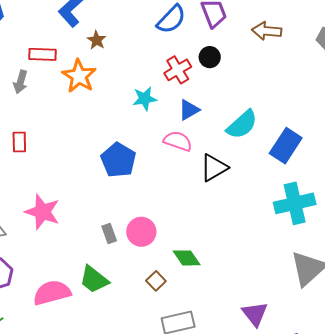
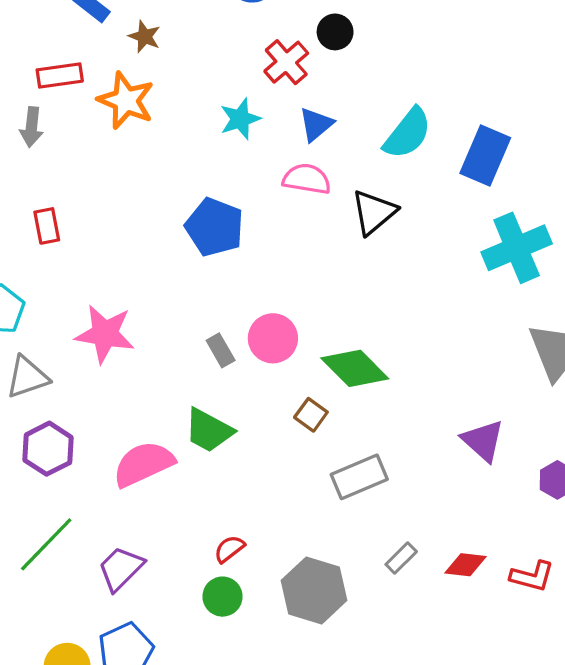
green diamond: (187, 258) -> (355, 368), size x1.4

